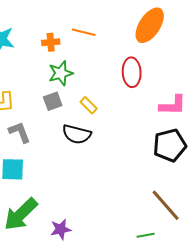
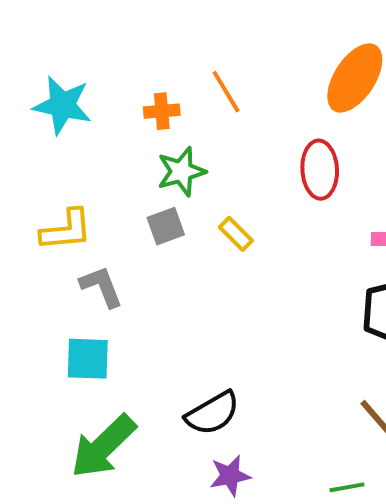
orange line: (84, 32) -> (226, 92), turned 45
black semicircle: (77, 134) -> (212, 413), moved, turned -44
purple star: (61, 229) -> (230, 476), moved

